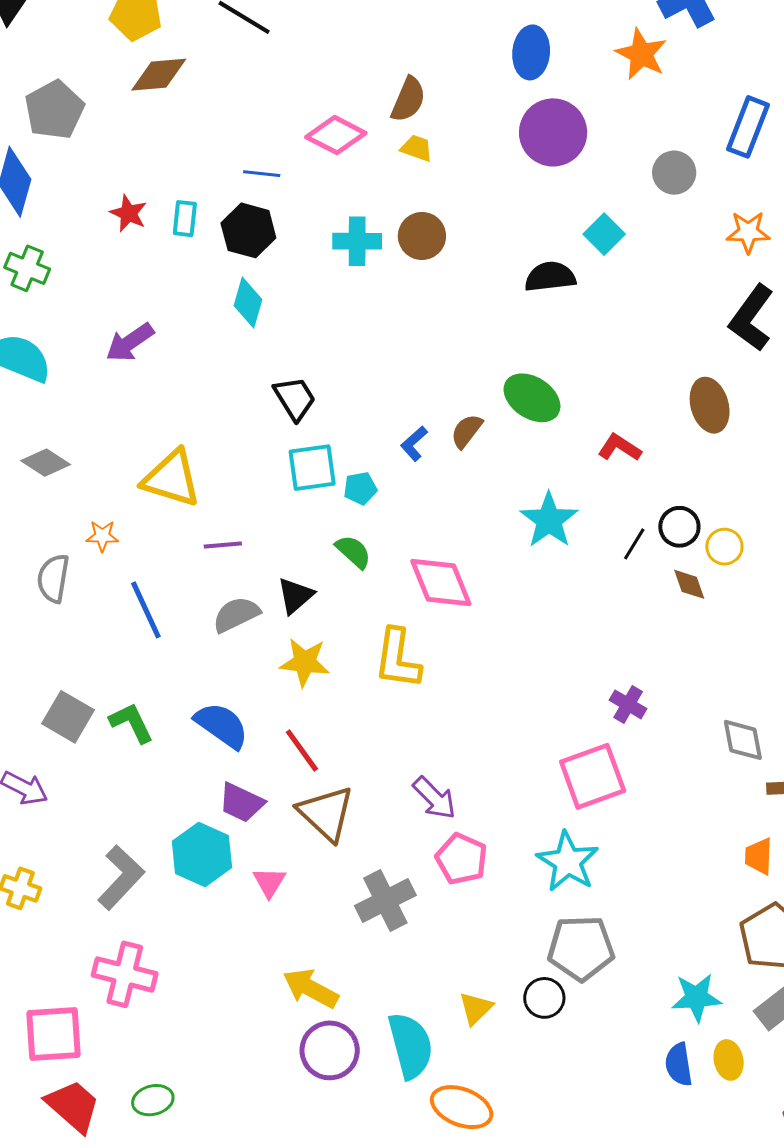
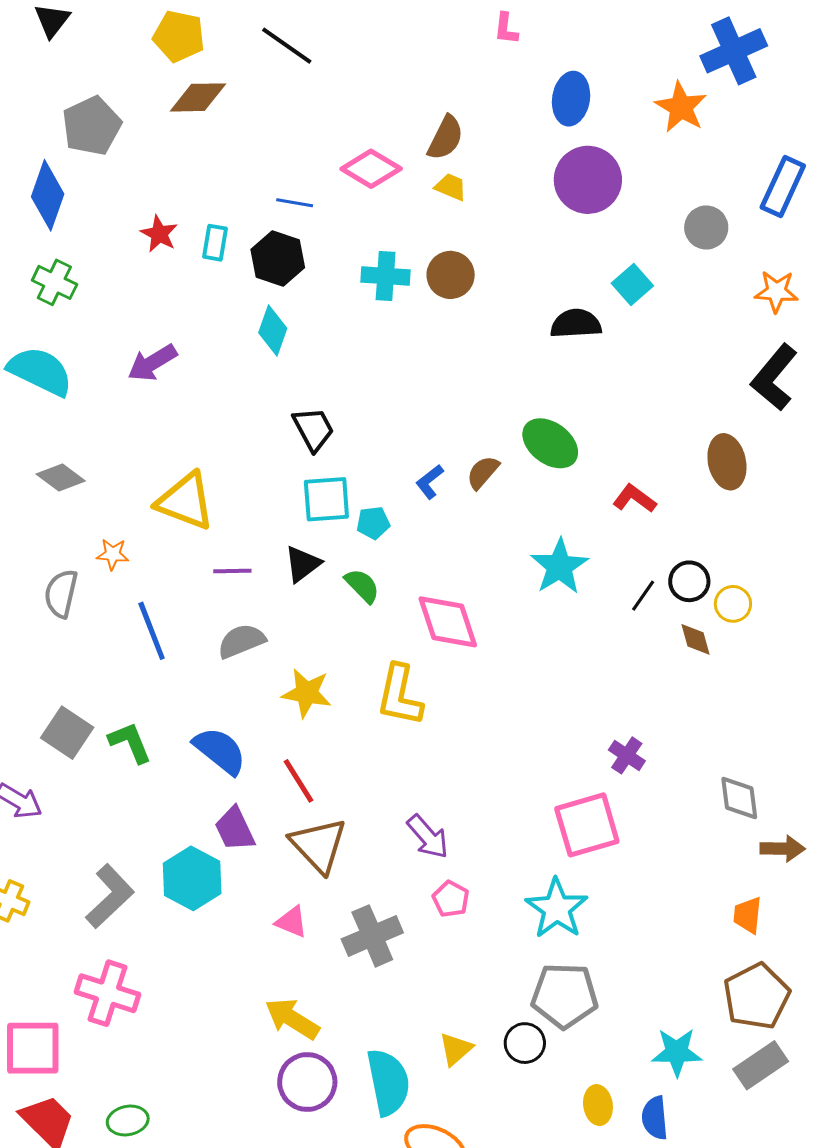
black triangle: (295, 596) -> (303, 564), moved
purple trapezoid: (241, 802) -> (235, 829), turned 36
pink pentagon: (461, 859) -> (451, 899), size x0.7
pink triangle: (269, 882) -> (292, 922), moved, turned -42
yellow ellipse: (729, 1060) -> (598, 1105), moved

